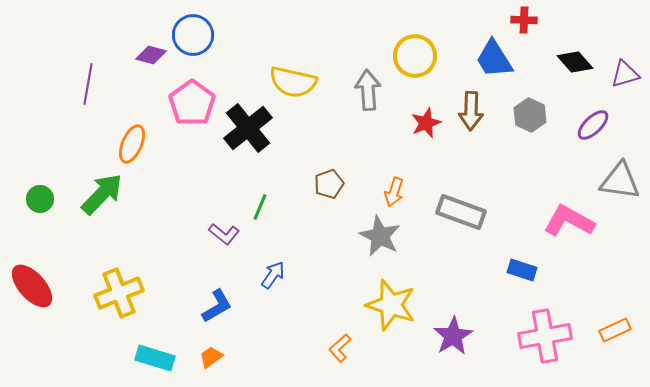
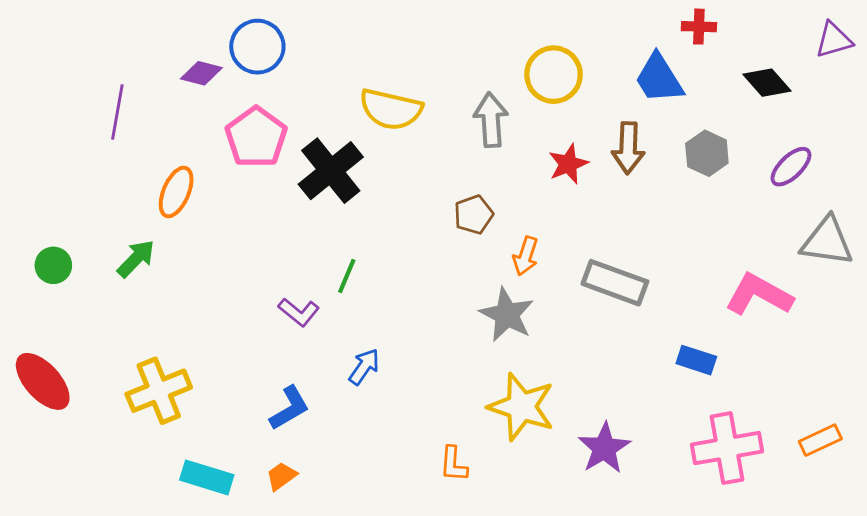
purple triangle: (625, 74) -> (834, 40), moved
brown pentagon: (329, 184) -> (474, 215), moved
green arrow: (102, 194) -> (136, 259), size x0.7
orange L-shape: (340, 348) -> (454, 464), turned -44

